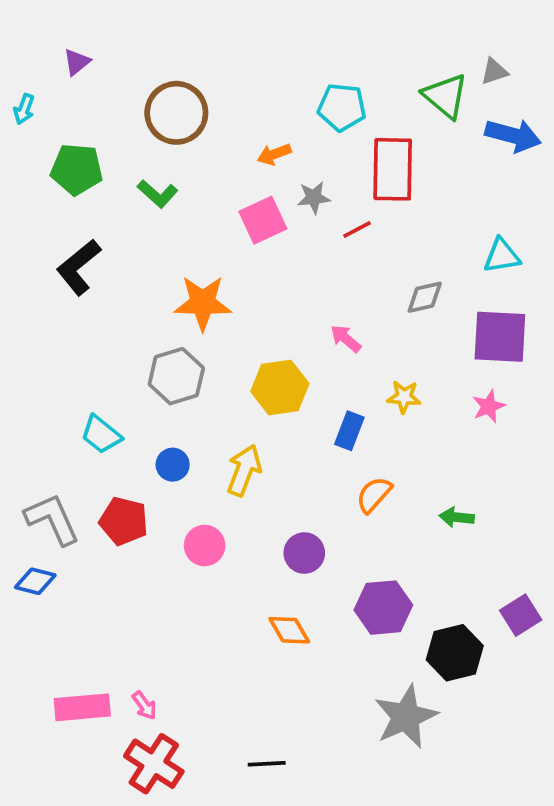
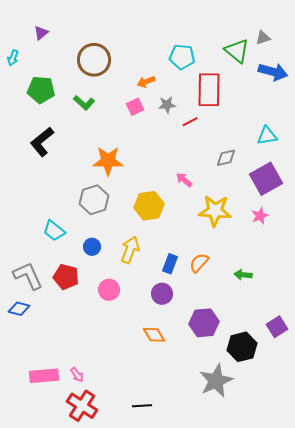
pink square: (263, 220) -> (135, 107), moved, size x0.7
purple square: (500, 337) -> (266, 179), turned -32
yellow star: (404, 397) -> (215, 211), size x1.8
blue rectangle: (349, 431) -> (170, 264), moved

